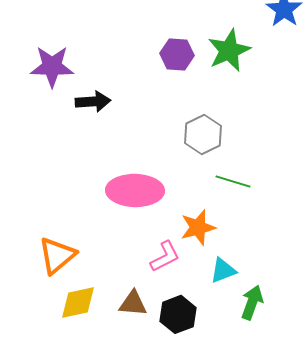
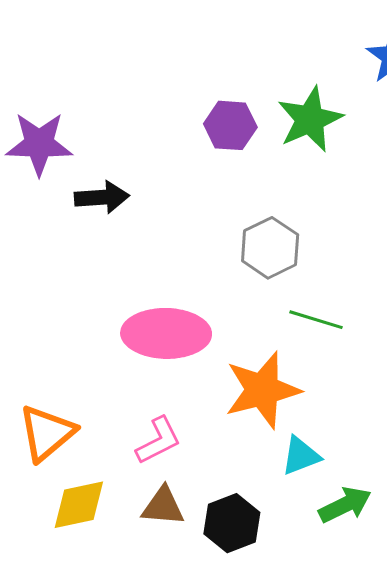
orange star: (198, 227) -> (262, 390), size x1.4
pink L-shape: (165, 256) -> (158, 441), moved
green arrow: (252, 302) -> (345, 505), turned 44

